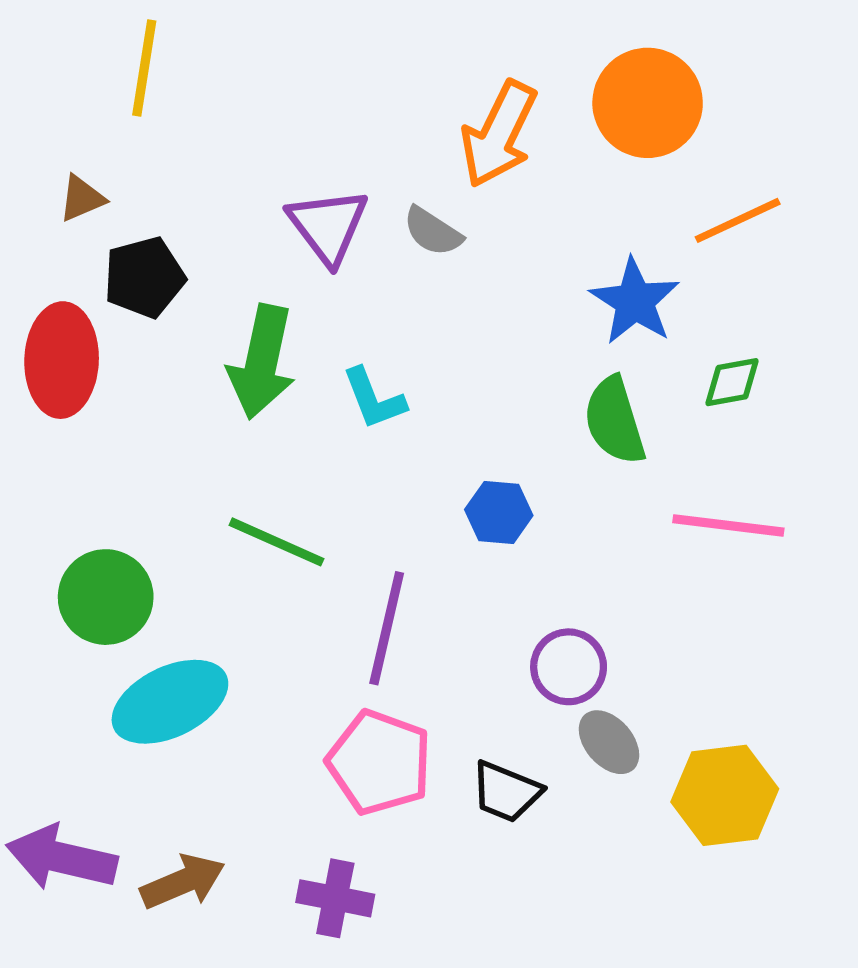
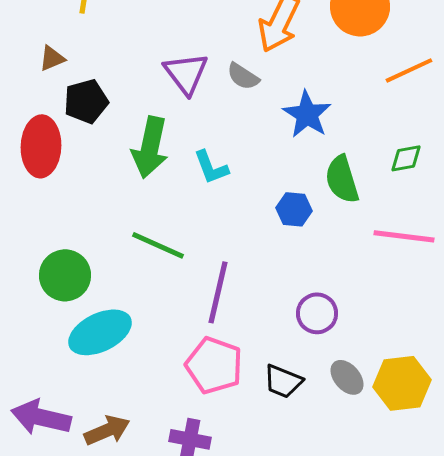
blue star: (635, 301) -> (307, 114), moved
blue hexagon: (499, 513) -> (294, 209), moved
gray ellipse: (609, 742) -> (347, 377), moved

